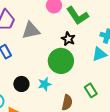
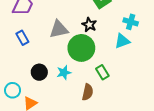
gray triangle: (31, 30) -> (59, 29), moved
green rectangle: (91, 90) -> (102, 72), moved

